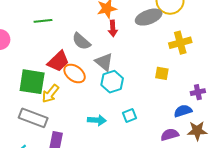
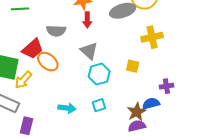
gray semicircle: (81, 41) -> (56, 31), turned -42
gray triangle: (104, 62) -> (89, 51), moved
cyan hexagon: (112, 82) -> (99, 74), moved
brown star: (197, 131) -> (137, 112), moved, turned -30

